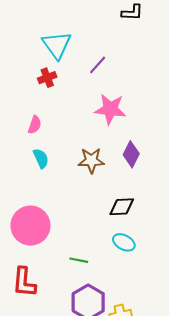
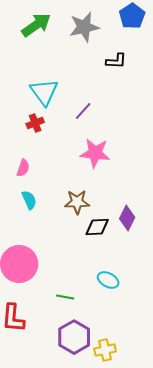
purple diamond: (131, 154) -> (127, 218), moved
black diamond: (122, 207) -> (97, 227), moved

